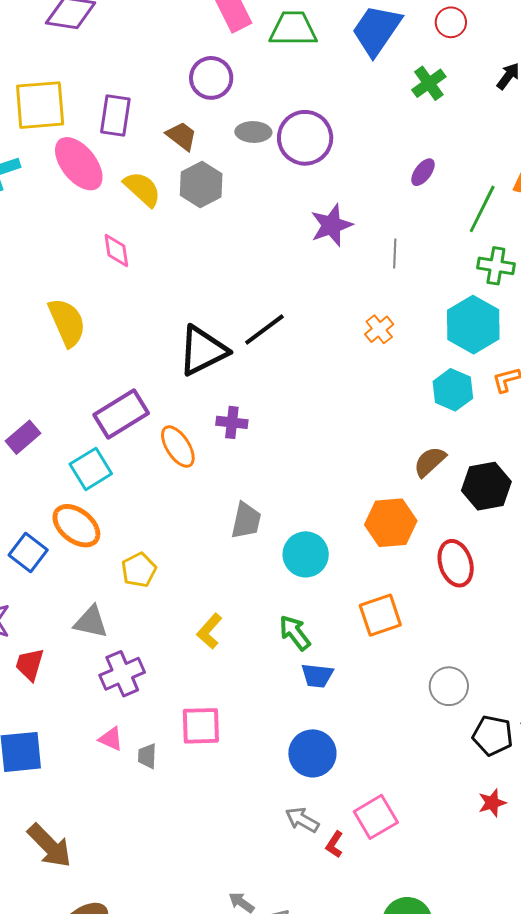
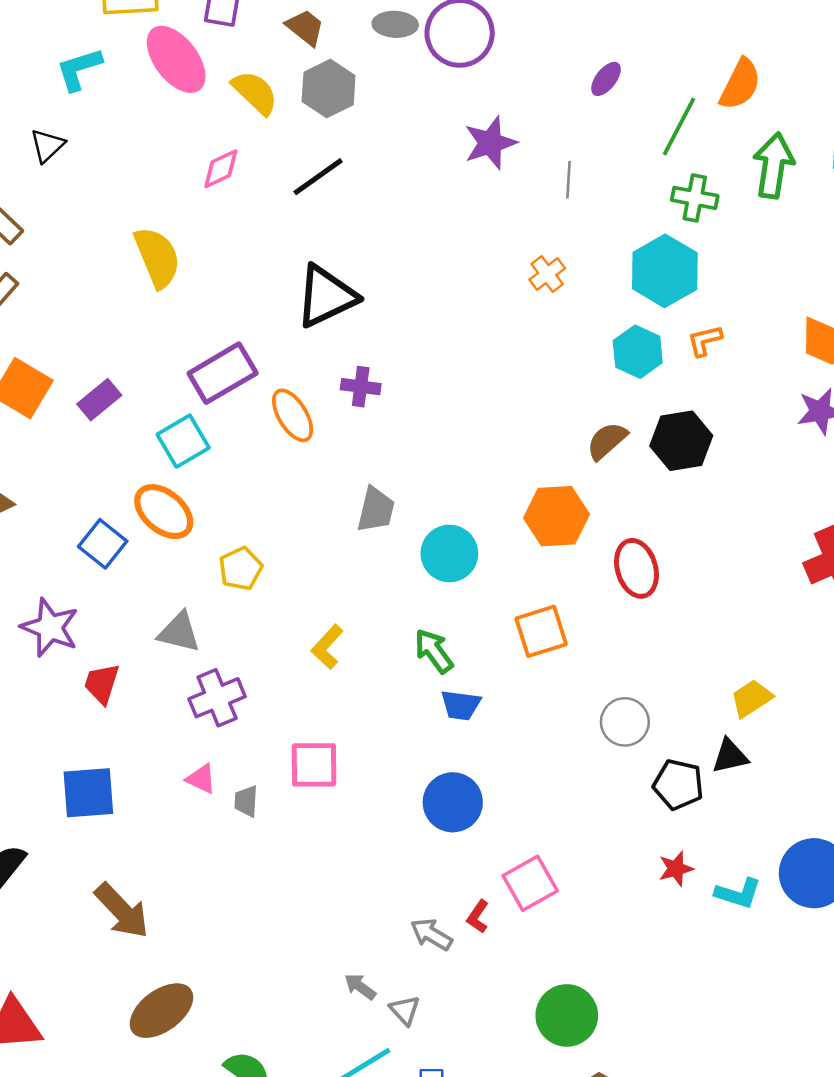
pink diamond: (116, 250) -> (221, 169), turned 72
black line: (264, 329) -> (318, 177), moved
black hexagon: (486, 486) -> (681, 441), moved
gray arrow: (302, 820) -> (431, 934), moved

